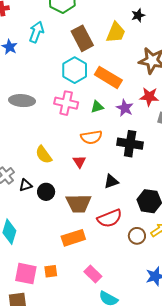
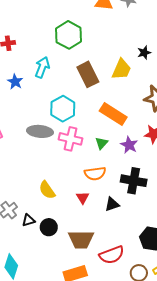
cyan hexagon: (75, 70) -> (63, 109), moved
gray ellipse: (22, 101) -> (40, 131), moved
green triangle: (97, 107) -> (102, 143), turned -32
black triangle: (111, 181) -> (112, 204), moved

